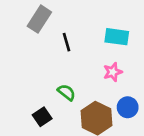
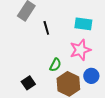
pink star: (113, 72) -> (80, 50), size x1.5
green semicircle: (67, 92) -> (55, 65), moved, turned 80

